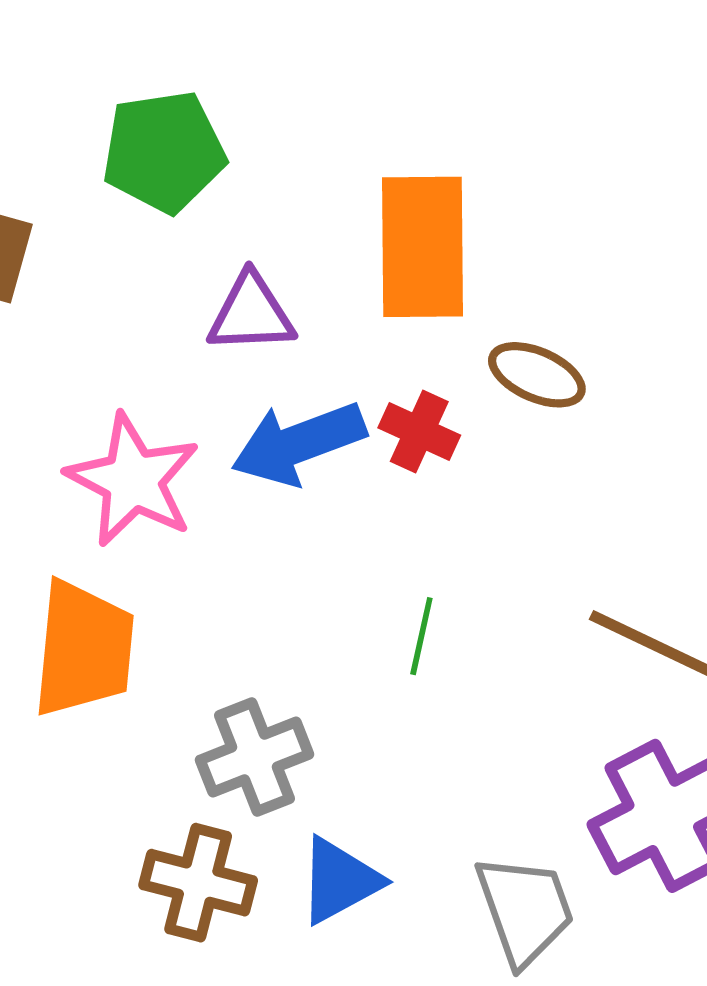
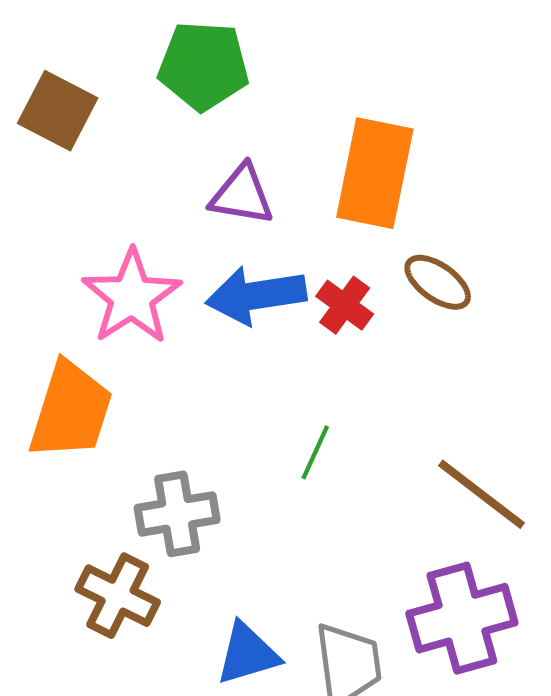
blue triangle: (340, 881) -> (248, 654), moved

